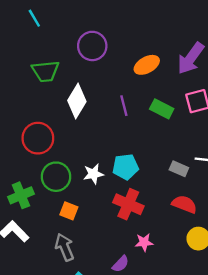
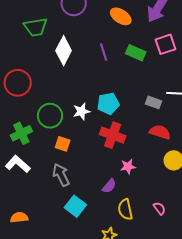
orange ellipse: (147, 65) -> (121, 16), turned 65
red circle: (38, 138) -> (18, 83), moved

